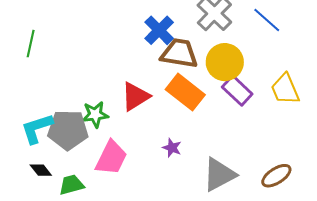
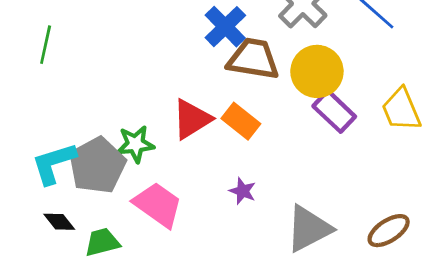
orange rectangle: (185, 92) -> (241, 121), moved, size x0.7
gray pentagon: (68, 130) -> (97, 165), turned -30
pink trapezoid: (111, 158) -> (158, 205), turned -81

